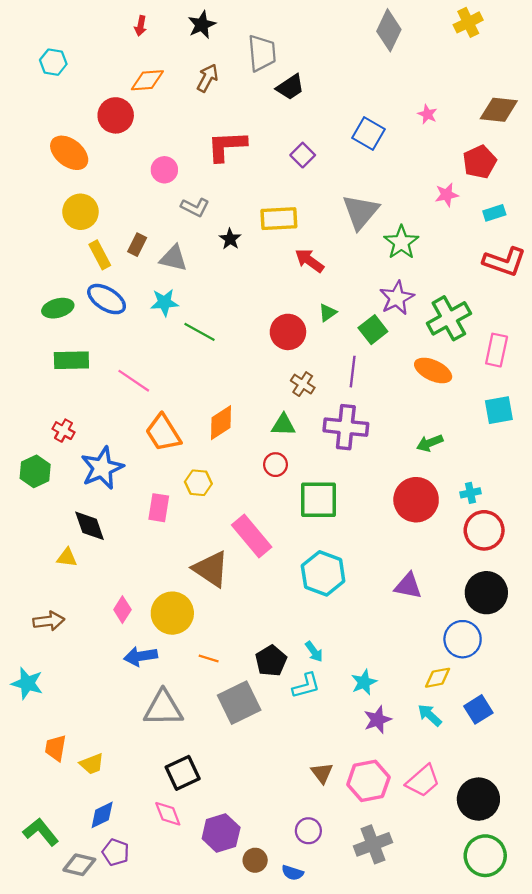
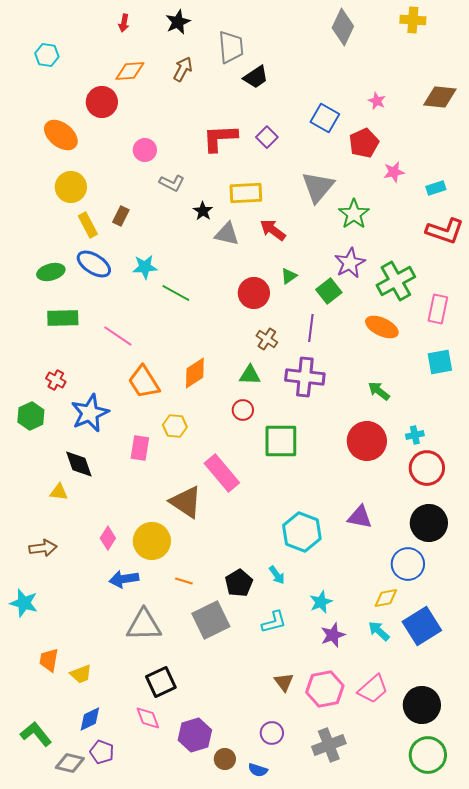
yellow cross: (468, 22) -> (413, 20), turned 30
red L-shape: (227, 146) -> (220, 138), moved
red pentagon: (480, 162) -> (364, 143), moved
gray triangle: (173, 258) -> (227, 234), moved
green arrow: (430, 443) -> (379, 391), turned 60
cyan hexagon: (323, 573) -> (302, 532), moved
cyan L-shape: (306, 686) -> (274, 622), moved
blue square: (478, 709) -> (422, 626), size x1.5

